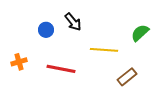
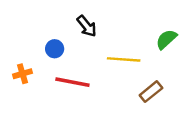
blue circle: (46, 30) -> (55, 49), moved

